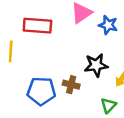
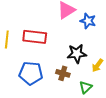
red rectangle: (37, 26) -> (35, 37), moved
brown cross: (71, 85) -> (63, 73), moved

